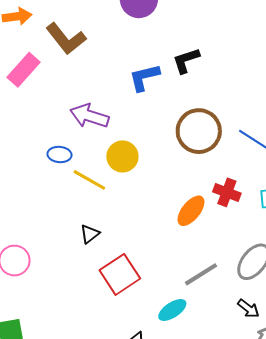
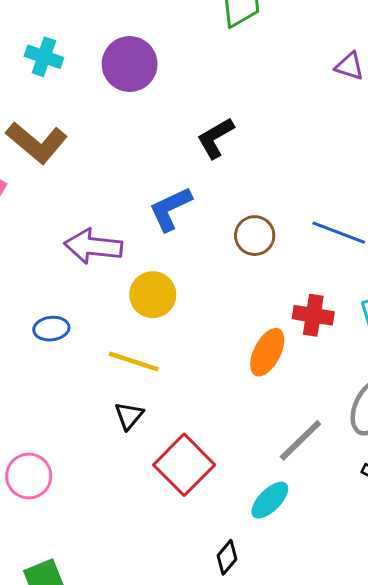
blue L-shape: (144, 77) -> (170, 209), moved
brown circle: (199, 131) -> (255, 236), size x0.6
blue ellipse: (59, 155) -> (51, 329), moved
yellow line: (89, 180) -> (134, 362), moved

